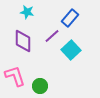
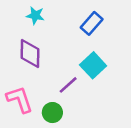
purple line: (52, 36) -> (68, 85), moved

